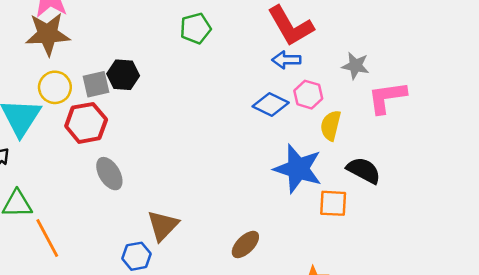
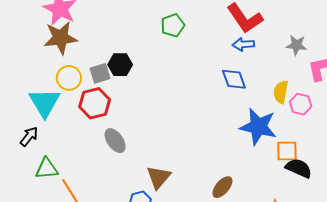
pink hexagon: (308, 95) -> (301, 104), moved
blue diamond: (271, 105) -> (234, 79), turned 48
black semicircle: (364, 170) -> (299, 168), moved

